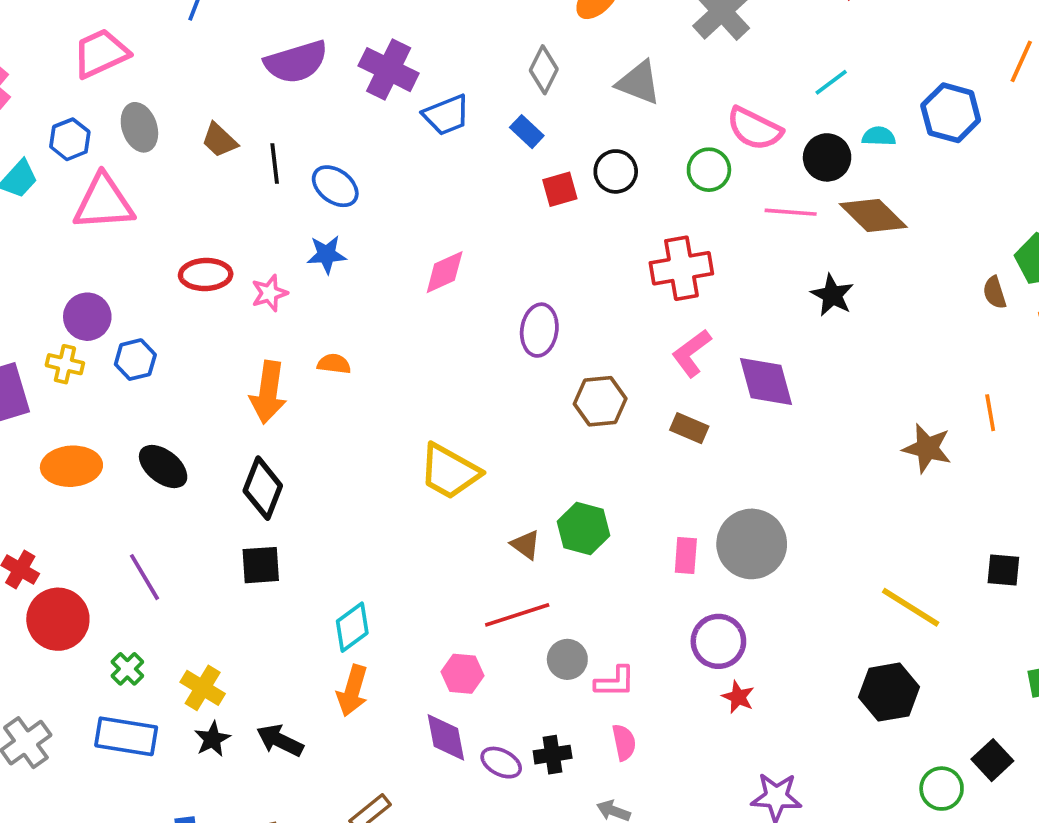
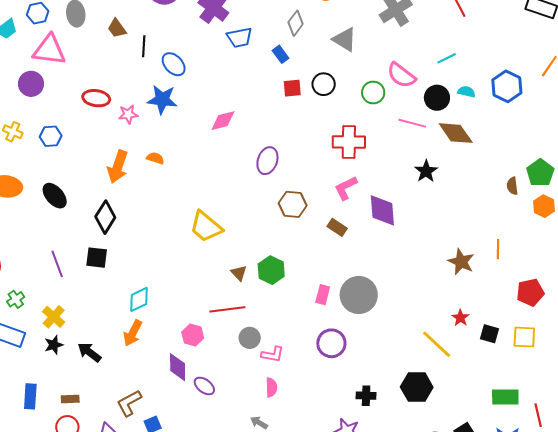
blue star: (327, 254) -> (162, 100), size x1.4
purple circle: (87, 317) -> (31, 84), moved
purple line: (144, 577) -> (57, 264), moved
red star: (738, 697) -> (460, 318), moved
black cross: (553, 755) -> (366, 396), moved

